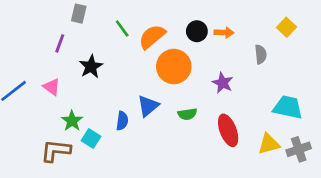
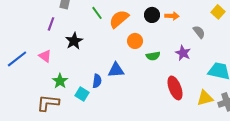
gray semicircle: (261, 54) -> (199, 32), turned -32
orange circle: (174, 67) -> (135, 41), size x0.6
purple star: (223, 83) -> (183, 53), moved
blue triangle: (148, 106) -> (116, 70), turned 36
green semicircle: (187, 114) -> (153, 56), moved
cyan square: (91, 138) -> (82, 94), moved

